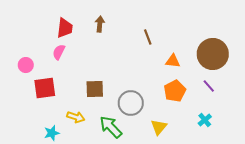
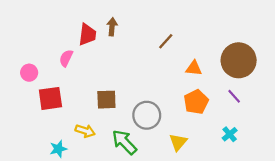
red trapezoid: (65, 28) -> (87, 35), moved
brown line: (148, 37) -> (166, 41), turned 63

